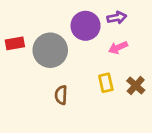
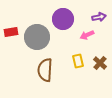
purple arrow: (117, 18) -> (99, 17), moved
brown semicircle: (61, 95) -> (45, 70), size x1.6

